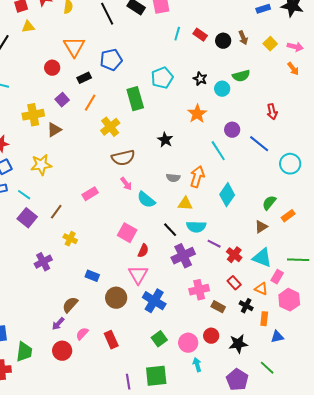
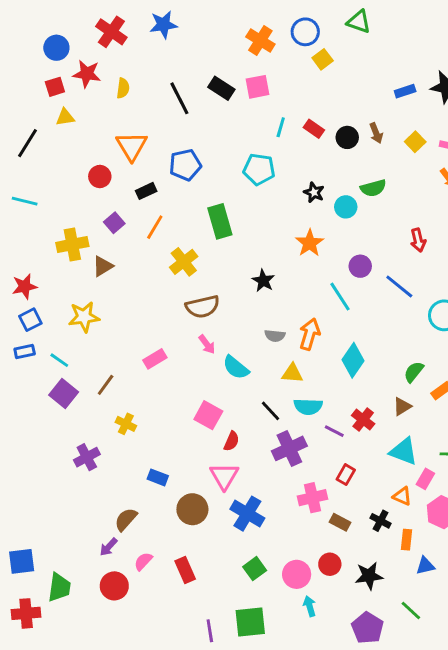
cyan pentagon: (162, 78) -> (259, 169), moved, turned 30
red cross: (234, 255) -> (363, 420), moved
red rectangle: (234, 283) -> (346, 475), moved, turned 72

